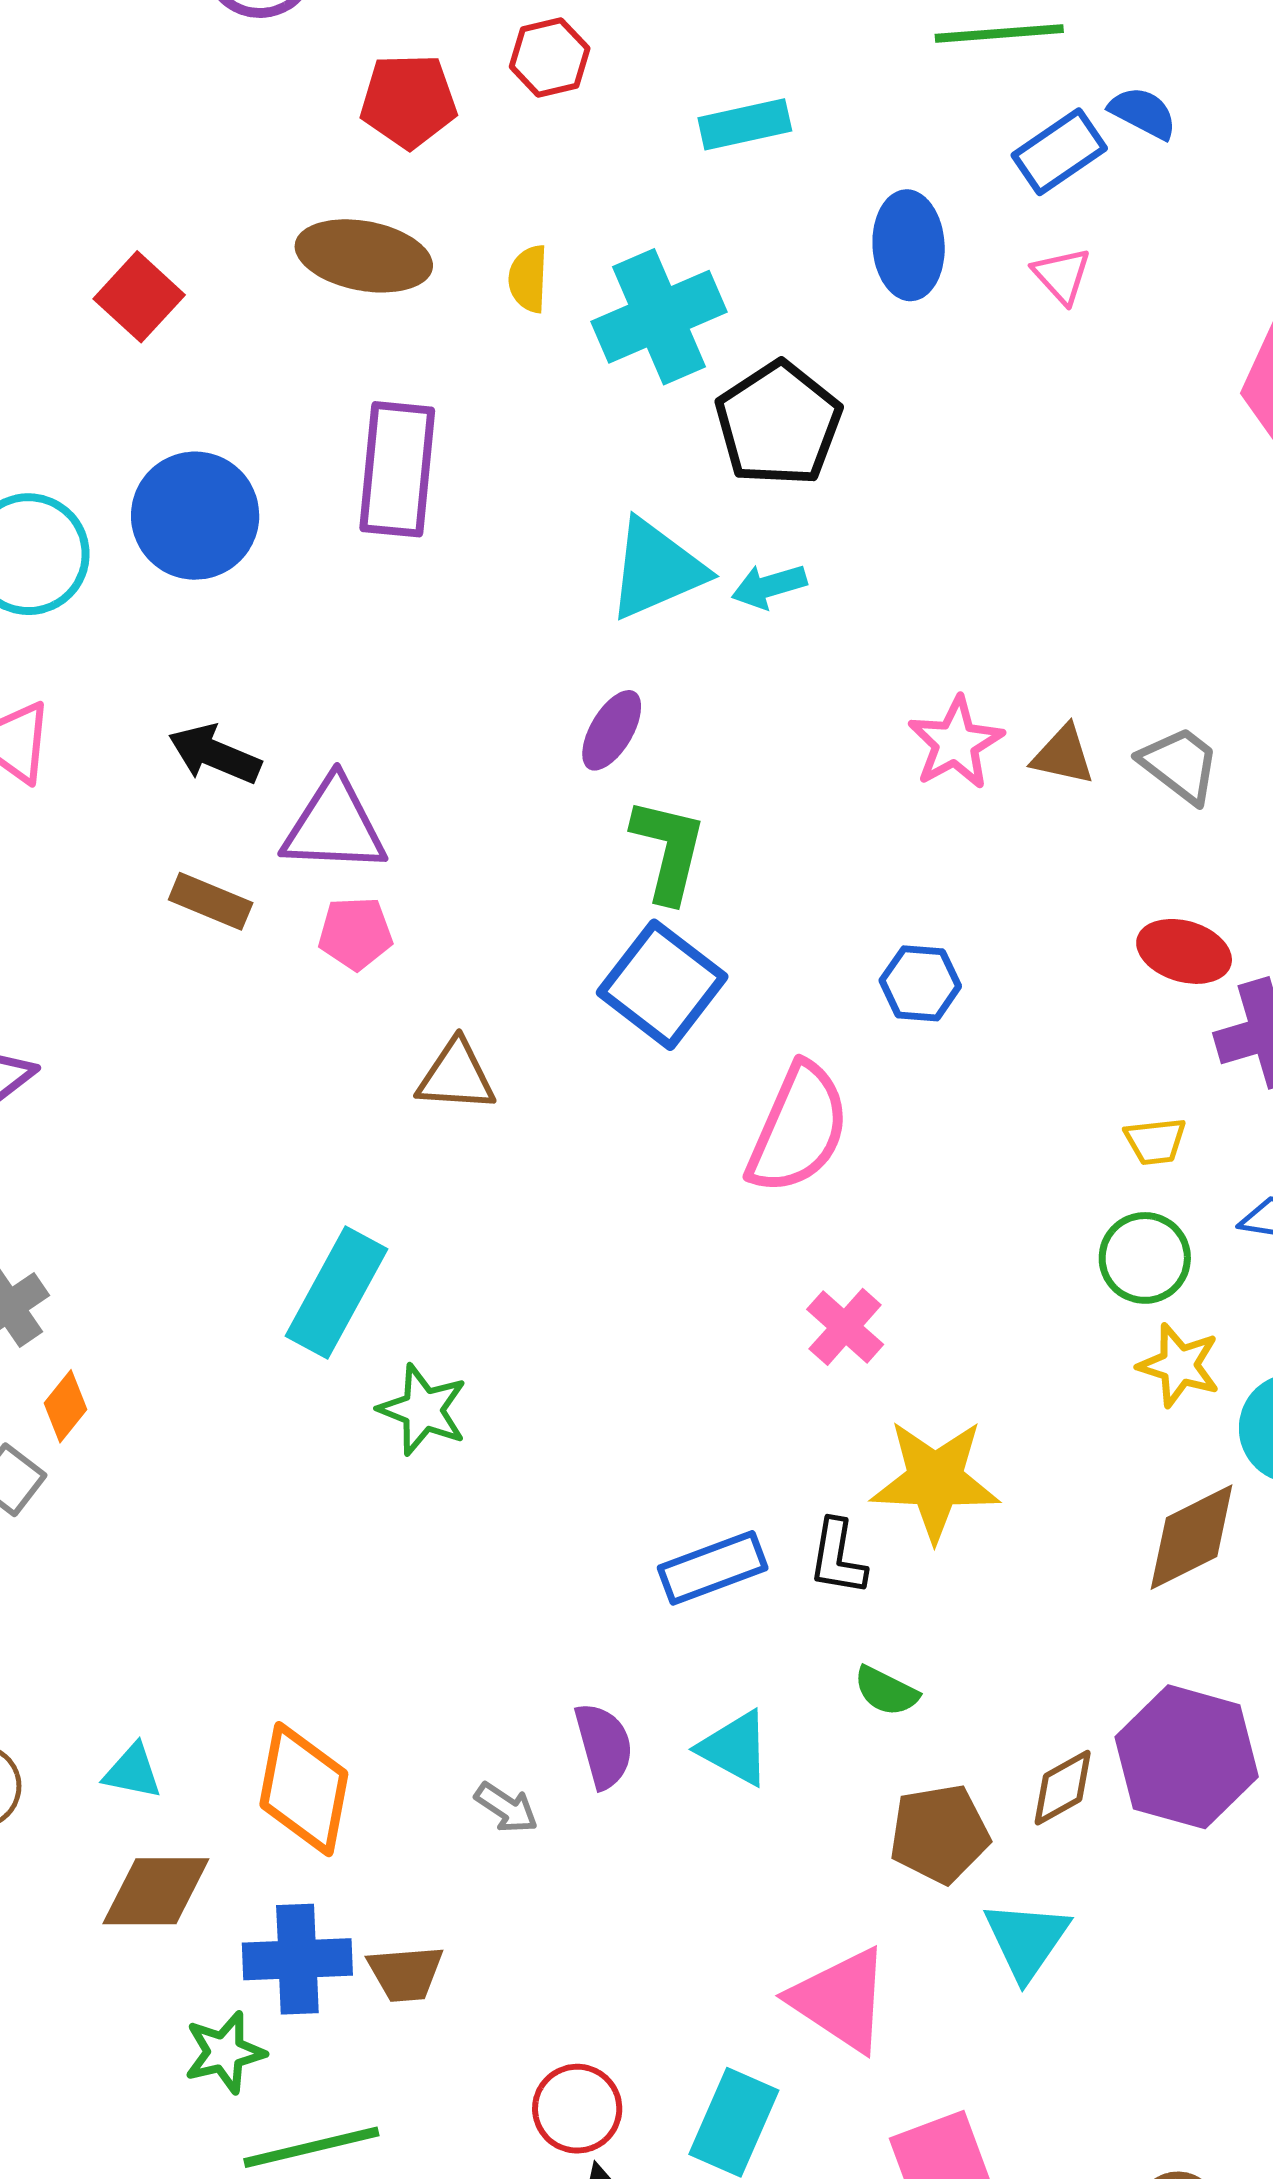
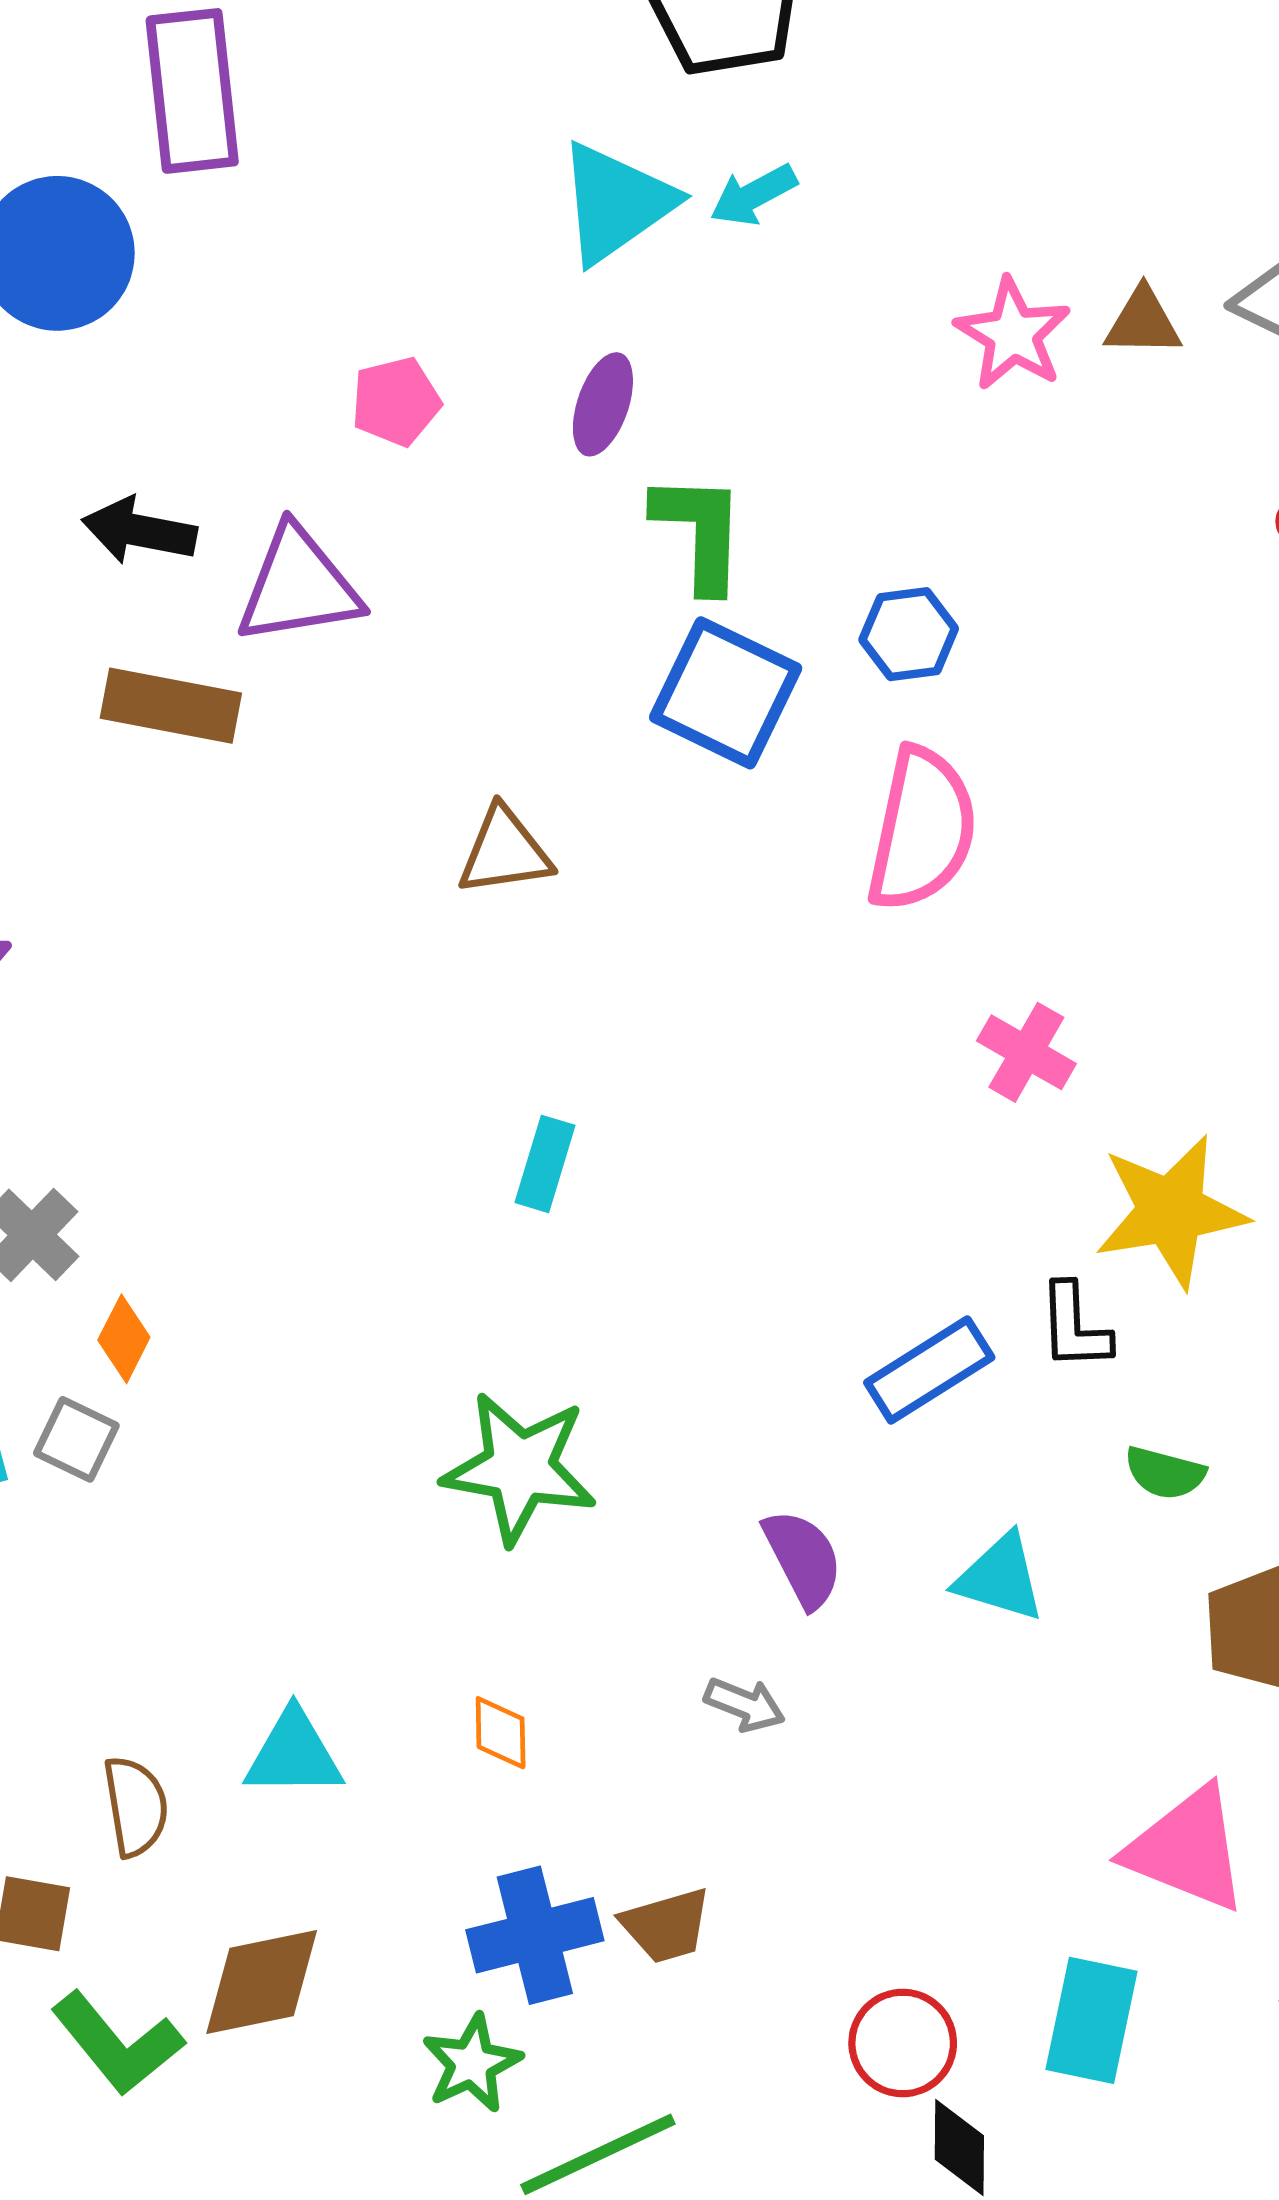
purple rectangle: (397, 469) -> (192, 91), moved
brown rectangle: (211, 901) -> (171, 706), size x1.4
pink pentagon: (355, 933) -> (396, 401), moved
blue hexagon: (920, 983) -> (909, 634), moved
cyan rectangle: (337, 1292) -> (545, 1164), moved, size x0.6
green star: (423, 1410) -> (520, 1468), moved, size x1.4
purple semicircle: (604, 1746) -> (803, 1558), moved
cyan triangle: (133, 1771) -> (294, 1754), size x1.4
orange diamond: (304, 1789) -> (501, 1733), size x0.5
brown diamond: (156, 1891) -> (262, 1982), moved

